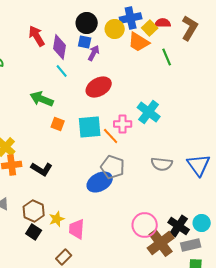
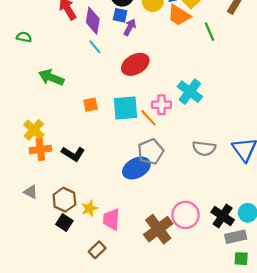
green arrow: (42, 99) -> (51, 77), moved
orange square: (58, 124) -> (91, 105), turned -32
gray pentagon: (113, 167) -> (151, 152), turned 30
brown cross: (161, 243) -> (158, 229), moved

